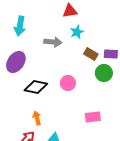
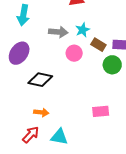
cyan star: (77, 32) -> (83, 30), moved
pink circle: (68, 83) -> (74, 53), moved
orange arrow: (37, 118) -> (41, 112), turned 112

